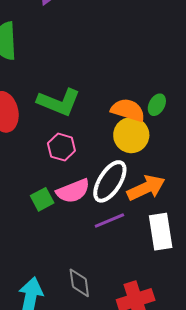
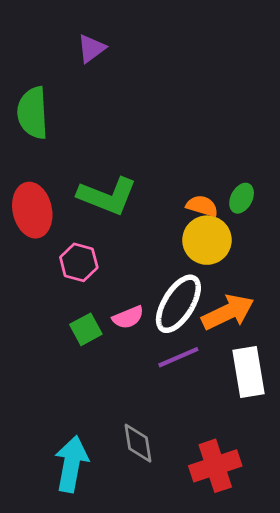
orange semicircle: (128, 110) -> (202, 206), size x0.7
pink hexagon: (61, 147) -> (79, 262), moved
pink semicircle: (73, 191) -> (128, 317), size x0.7

